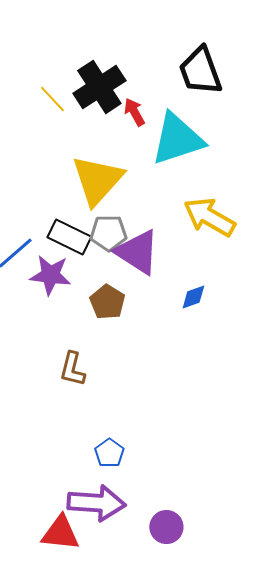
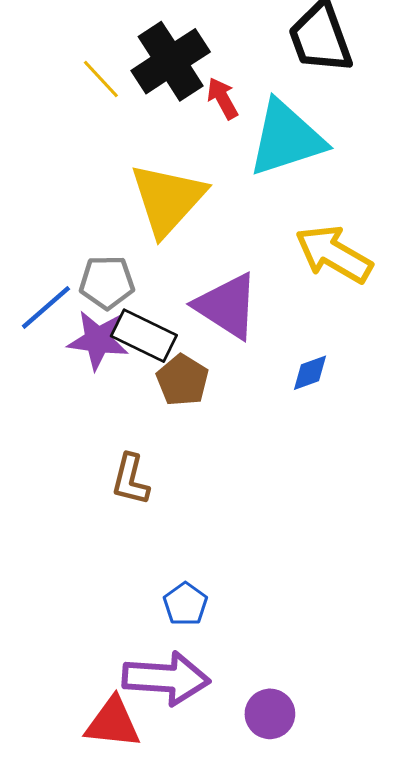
gray pentagon: (108, 233) -> (107, 282), moved
black rectangle: (69, 237) -> (144, 336), moved

